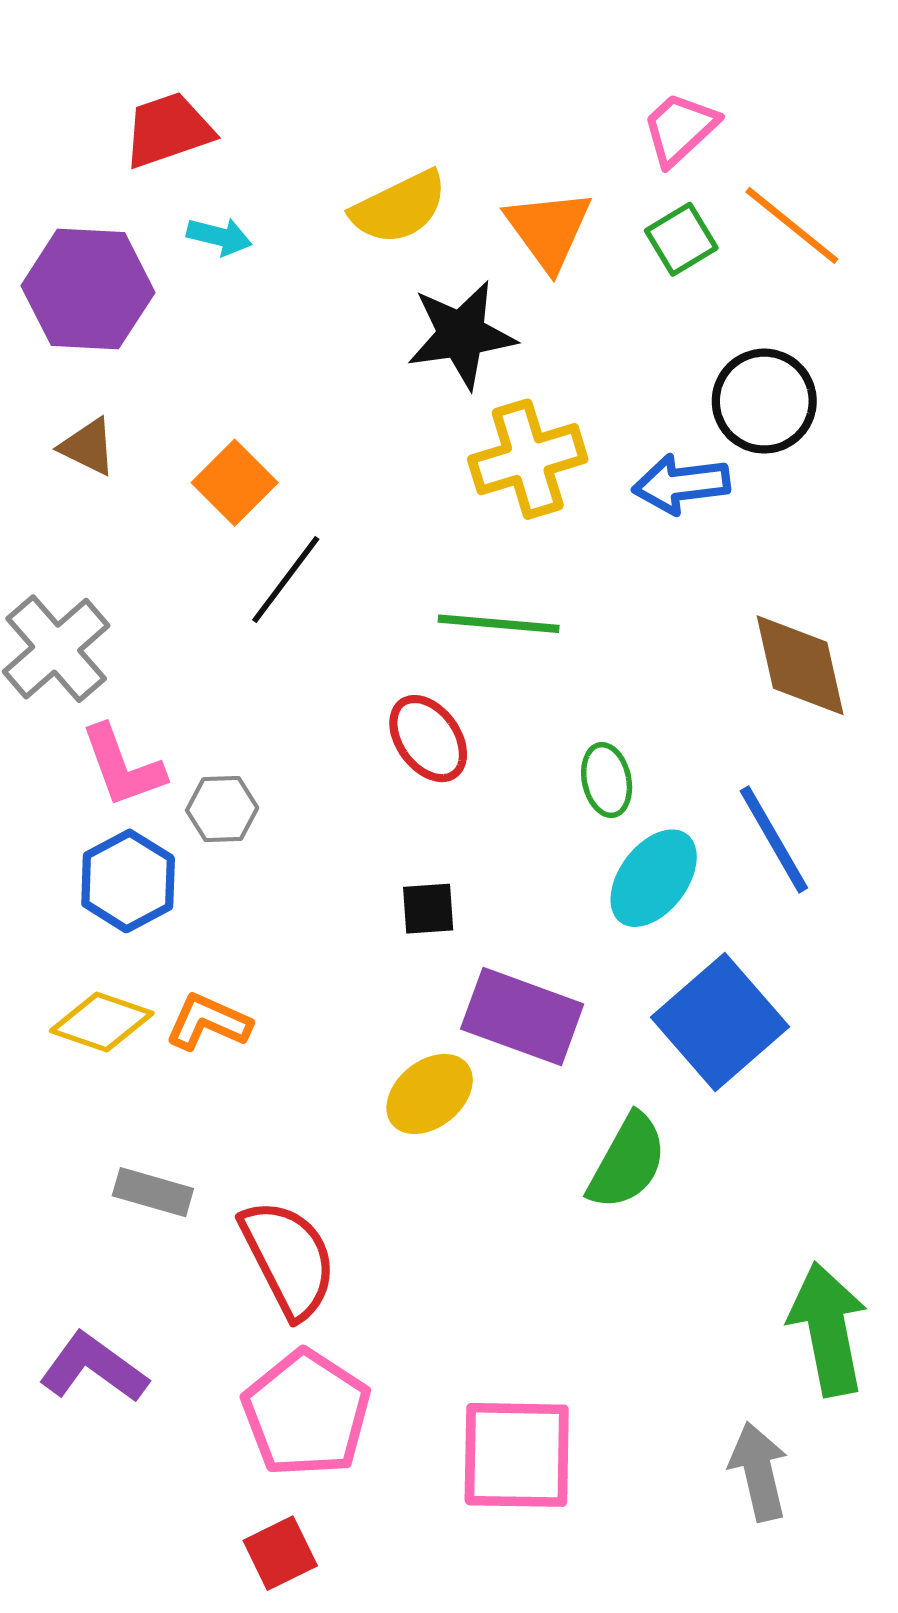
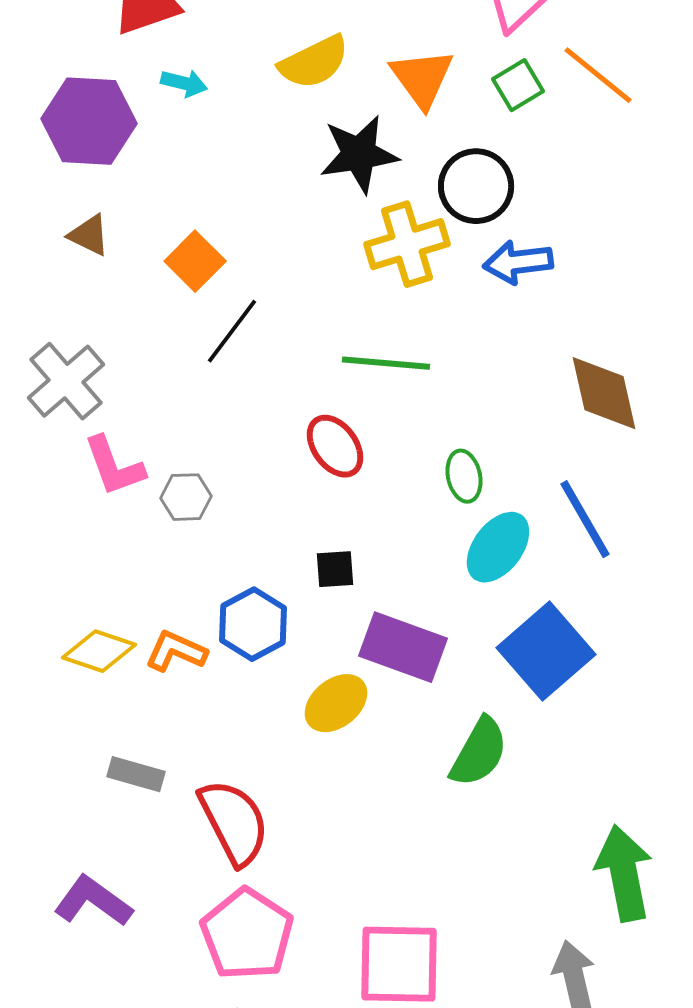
black circle: (764, 401) -> (476, 186), moved
blue hexagon: (128, 881) -> (253, 624), moved

